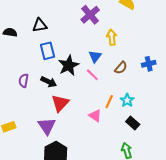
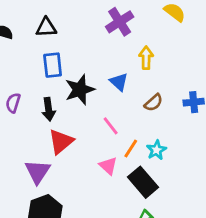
blue triangle: (95, 57) -> (119, 82), turned -32
pink line: (92, 75) -> (111, 126), moved
black arrow: (49, 82) -> (49, 109), turned 49
black rectangle: (133, 123) -> (143, 182), moved, size x1.5

